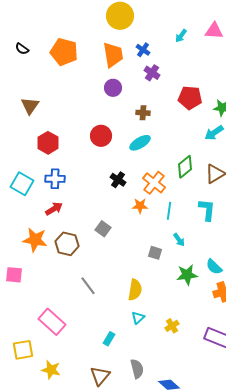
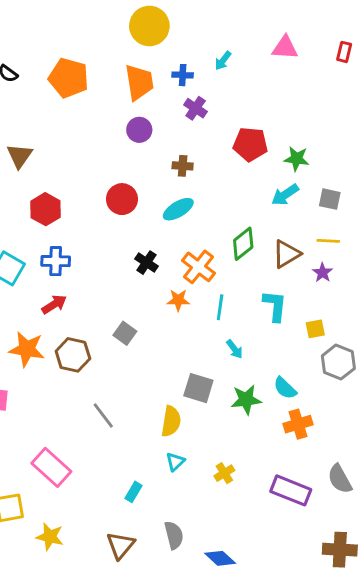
cyan arrow: (181, 36) -> (223, 61), moved
blue cross: (143, 50) -> (183, 75), turned -32
gray square: (155, 253) -> (198, 388), moved, size x1.5

